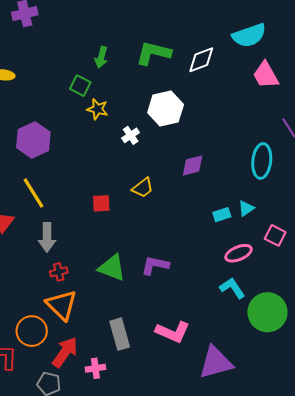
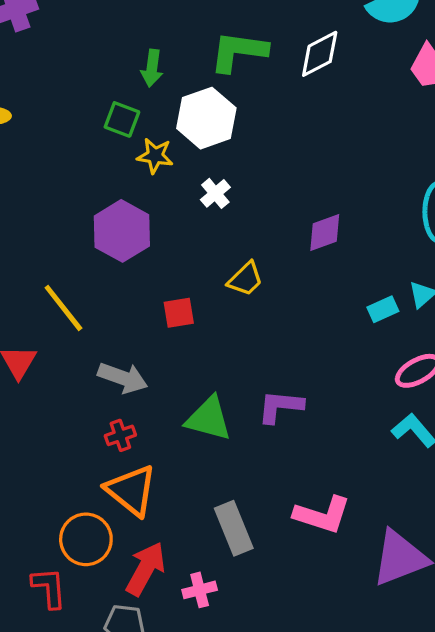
white hexagon: (166, 109) -> (206, 118), moved
purple hexagon: (33, 140) -> (122, 231), moved
gray arrow: (47, 237) -> (123, 378), moved, turned -64

